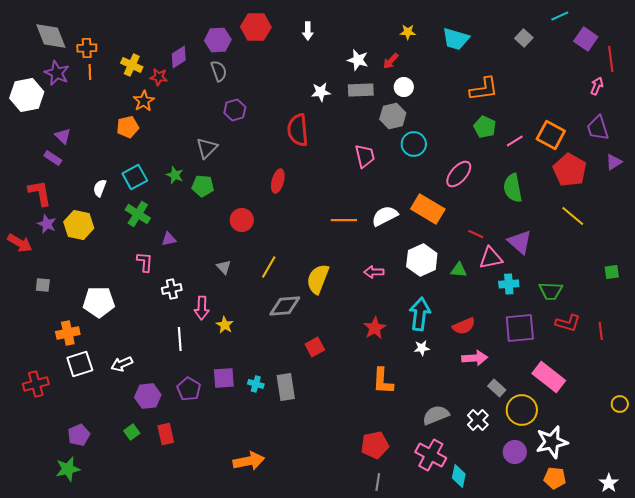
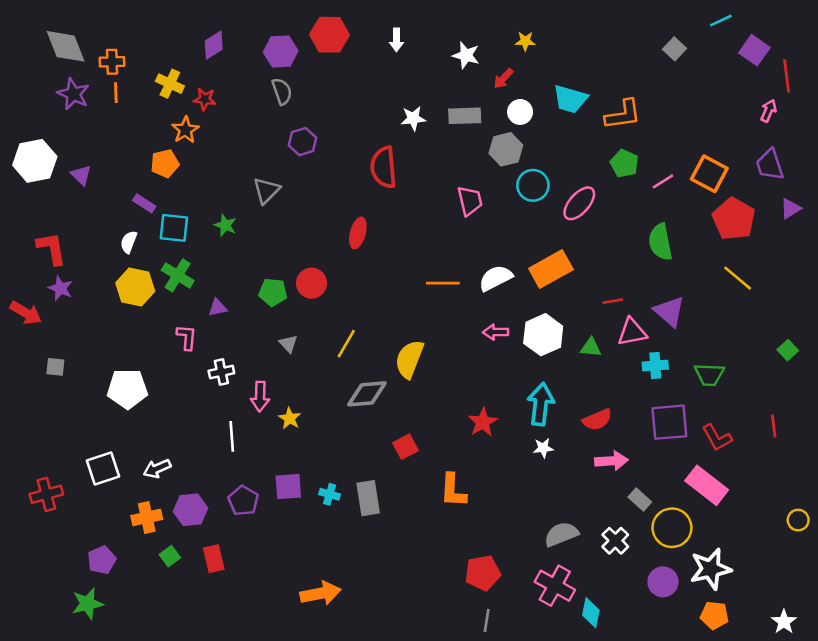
cyan trapezoid: (456, 39) -> (570, 99), moved
purple diamond: (179, 57) -> (214, 45), moved
white star: (358, 60) -> (466, 55), moved
white hexagon: (27, 95) -> (35, 161), moved
purple rectangle: (53, 158) -> (144, 203), moved
pink ellipse: (459, 174) -> (579, 203), moved
cyan square: (135, 177) -> (174, 228), turned 35
green pentagon: (203, 186) -> (273, 292), moved
orange rectangle: (428, 209) -> (551, 269), turned -60
yellow hexagon: (79, 225) -> (135, 287), moved
red line: (476, 234) -> (613, 301), turned -35
pink arrow: (374, 272) -> (496, 332), moved
green square: (612, 272) -> (788, 350), turned -35
red L-shape: (568, 323) -> (717, 438), moved, turned 45
orange cross: (68, 333) -> (147, 517), moved
orange L-shape: (383, 381) -> (453, 490), moved

